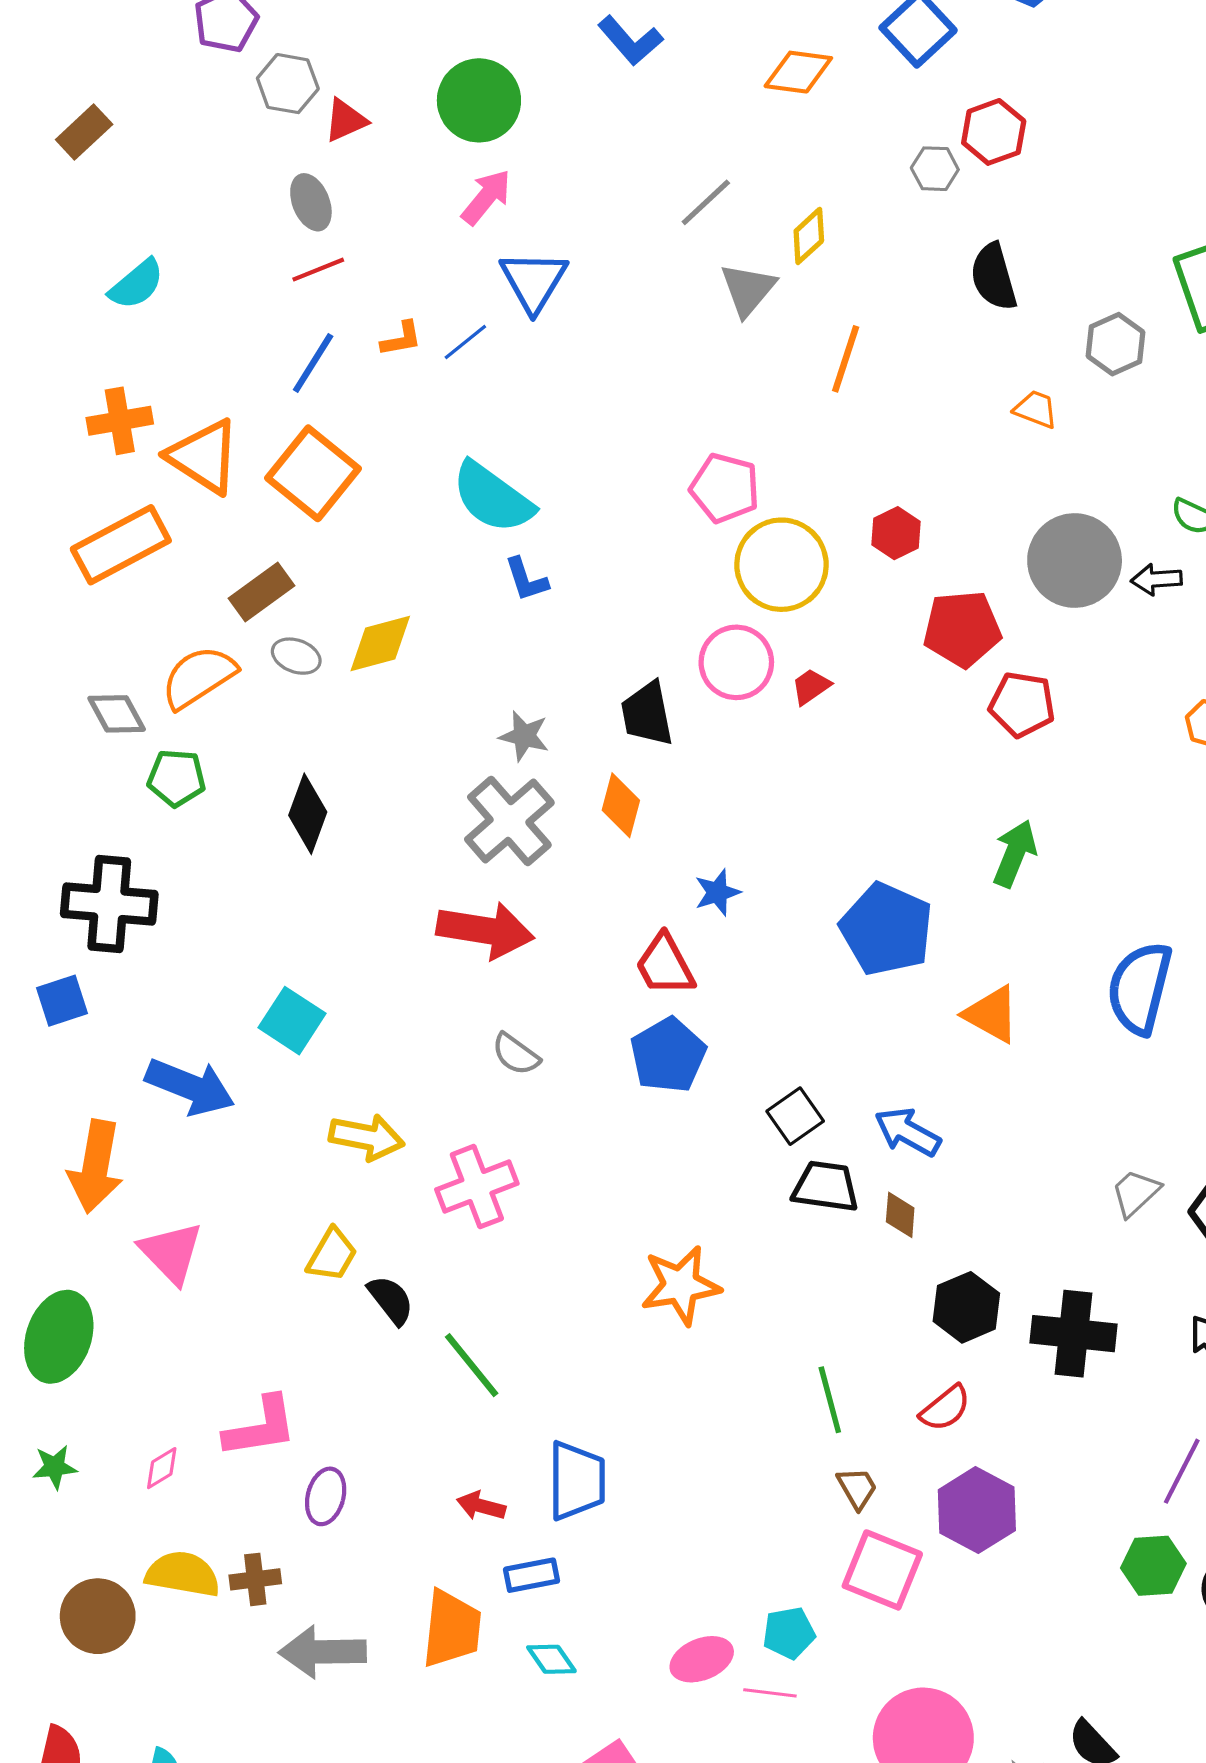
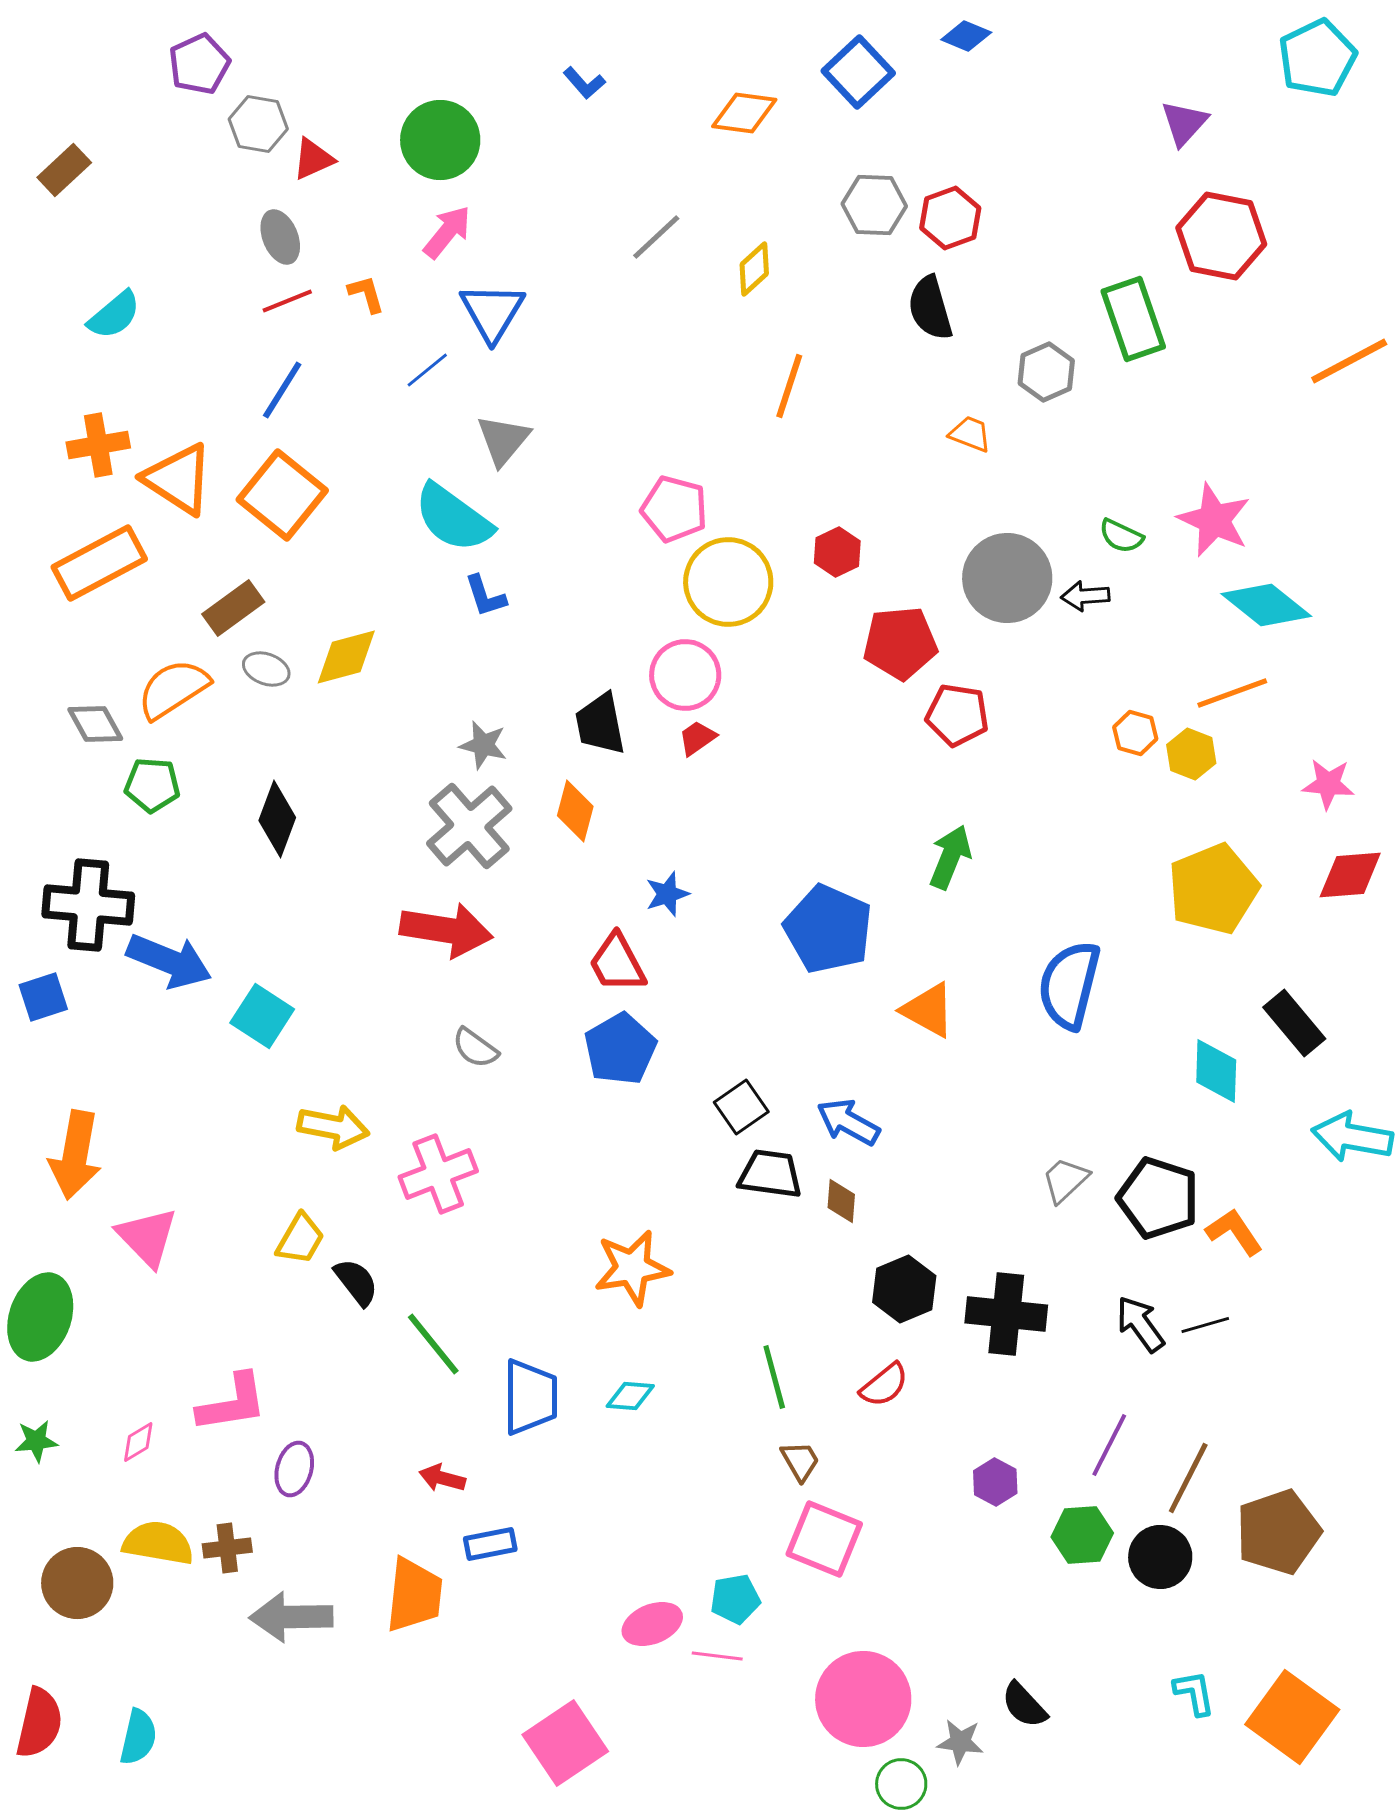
blue L-shape: (630, 41) -> (584, 83), size x0.7
red hexagon: (994, 132) -> (950, 218), moved
gray hexagon: (935, 169) -> (874, 205), size x1.4
gray triangle: (748, 289) -> (503, 440), moved
orange L-shape: (401, 339) -> (366, 294), moved, turned -96
red trapezoid: (811, 687) -> (697, 738), moved
blue arrow: (190, 1087) -> (169, 961), moved
blue trapezoid: (577, 1481) -> (530, 1397), moved
purple hexagon: (977, 1510) -> (995, 1482), moved, size x0.6
cyan diamond: (551, 1659) -> (630, 1396), moved, turned -51

